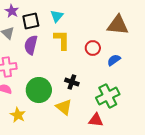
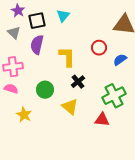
yellow L-shape: (62, 40) -> (67, 57), moved
black cross: (72, 82) -> (78, 82), turned 32
green circle: (39, 90) -> (45, 90), size x0.7

